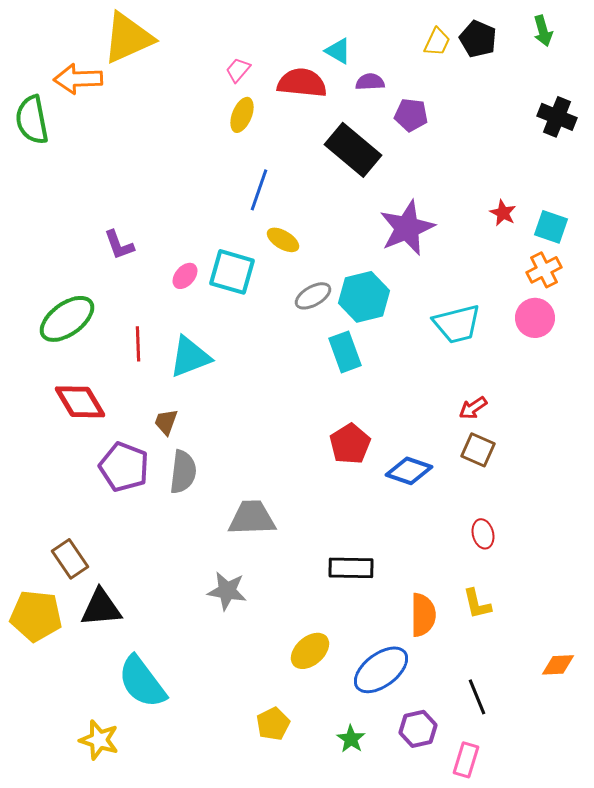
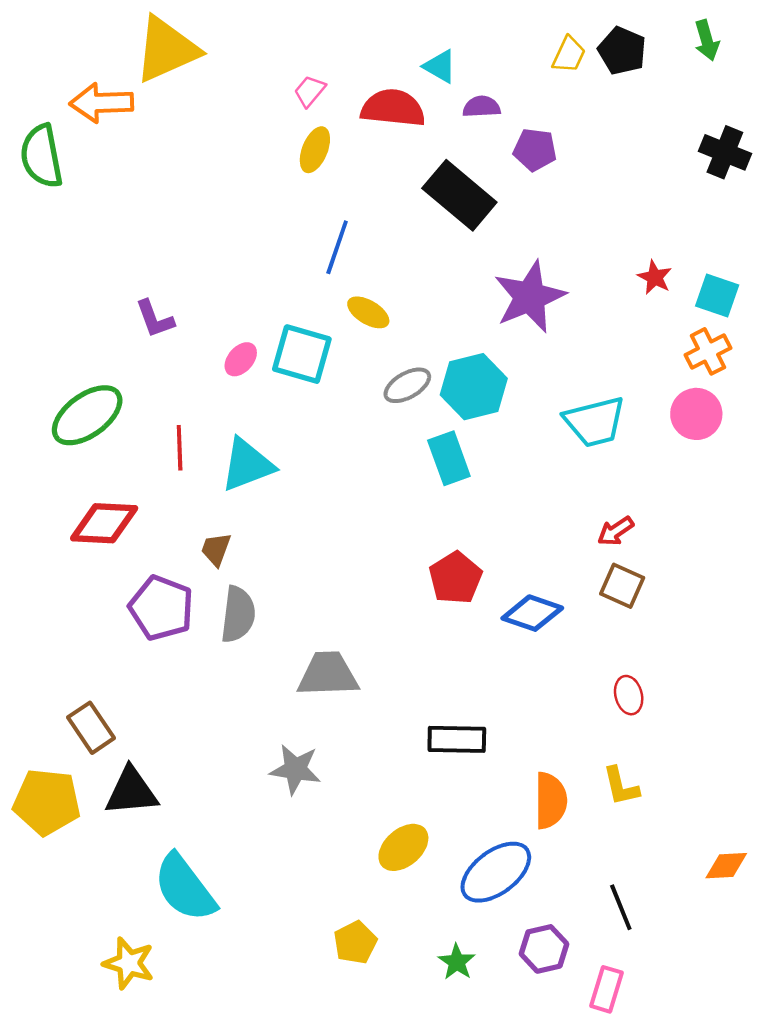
red diamond: (80, 402) -> (104, 523), turned -56

